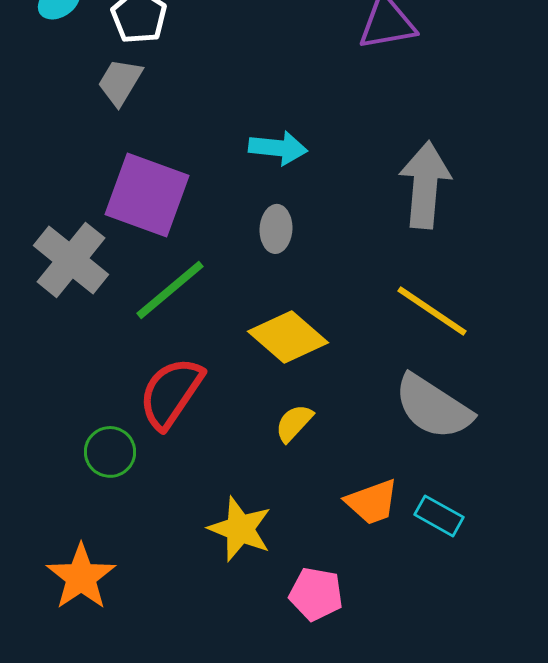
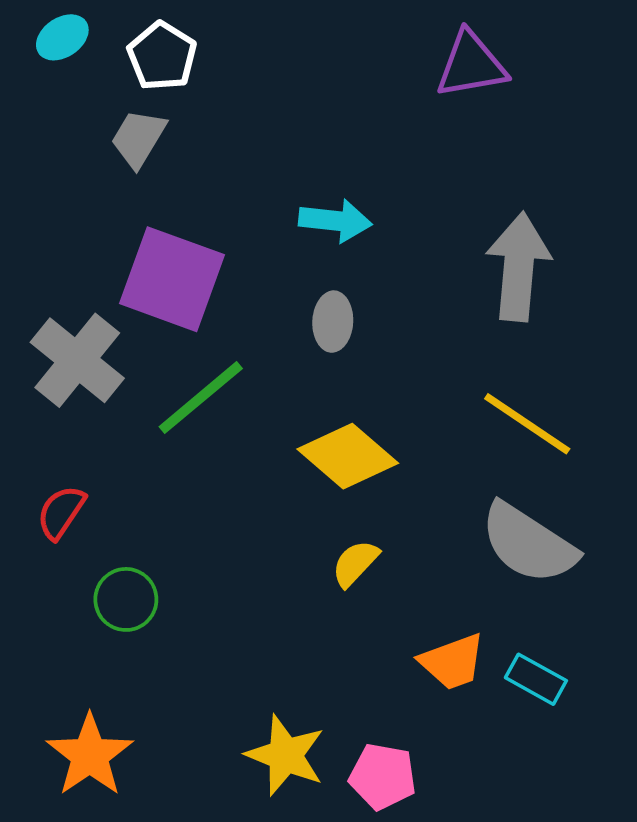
red semicircle: (171, 393) -> (61, 512), moved, size x0.6
yellow star: (240, 529) -> (285, 755), moved

